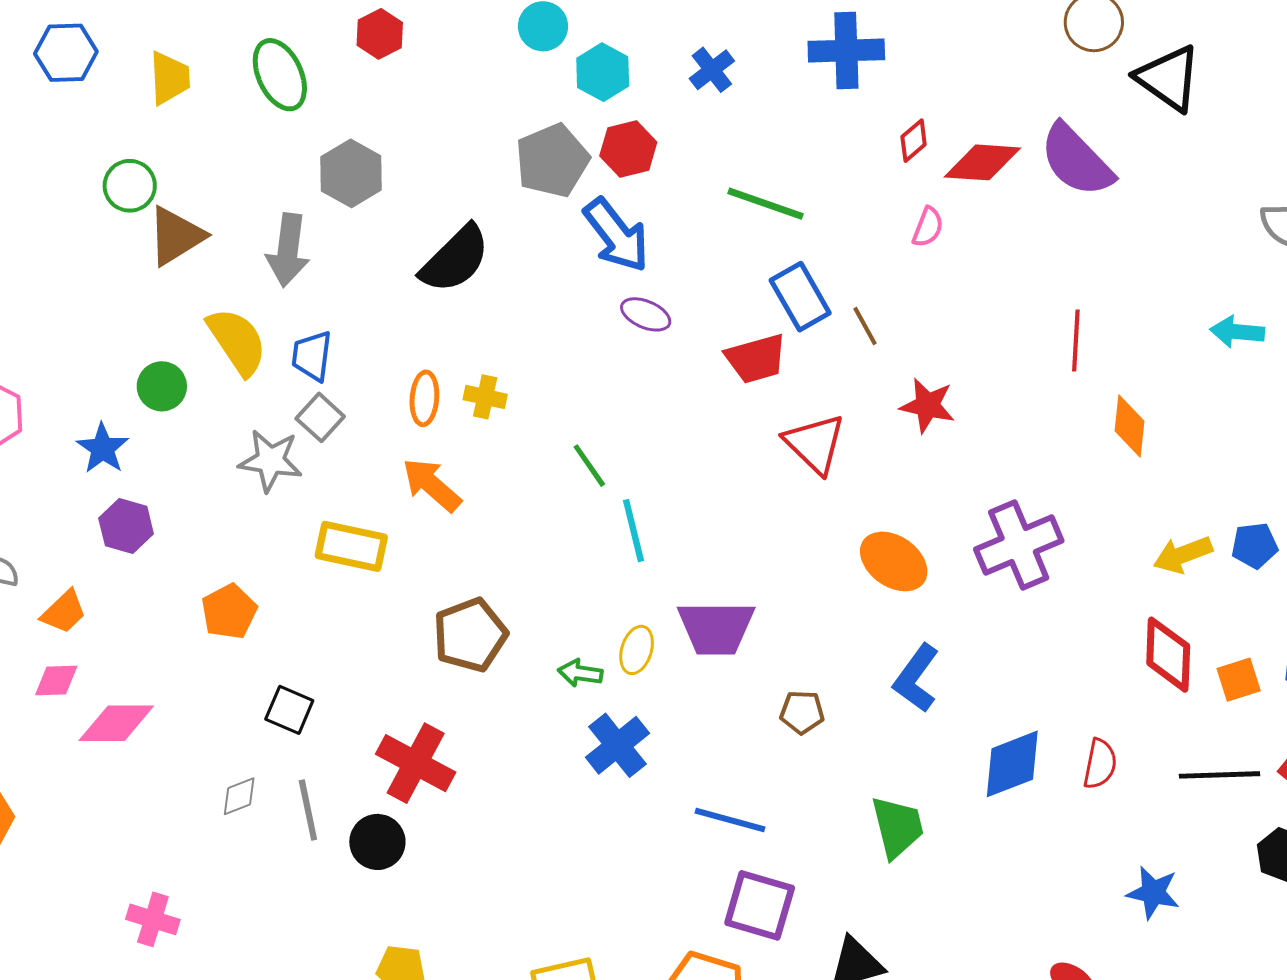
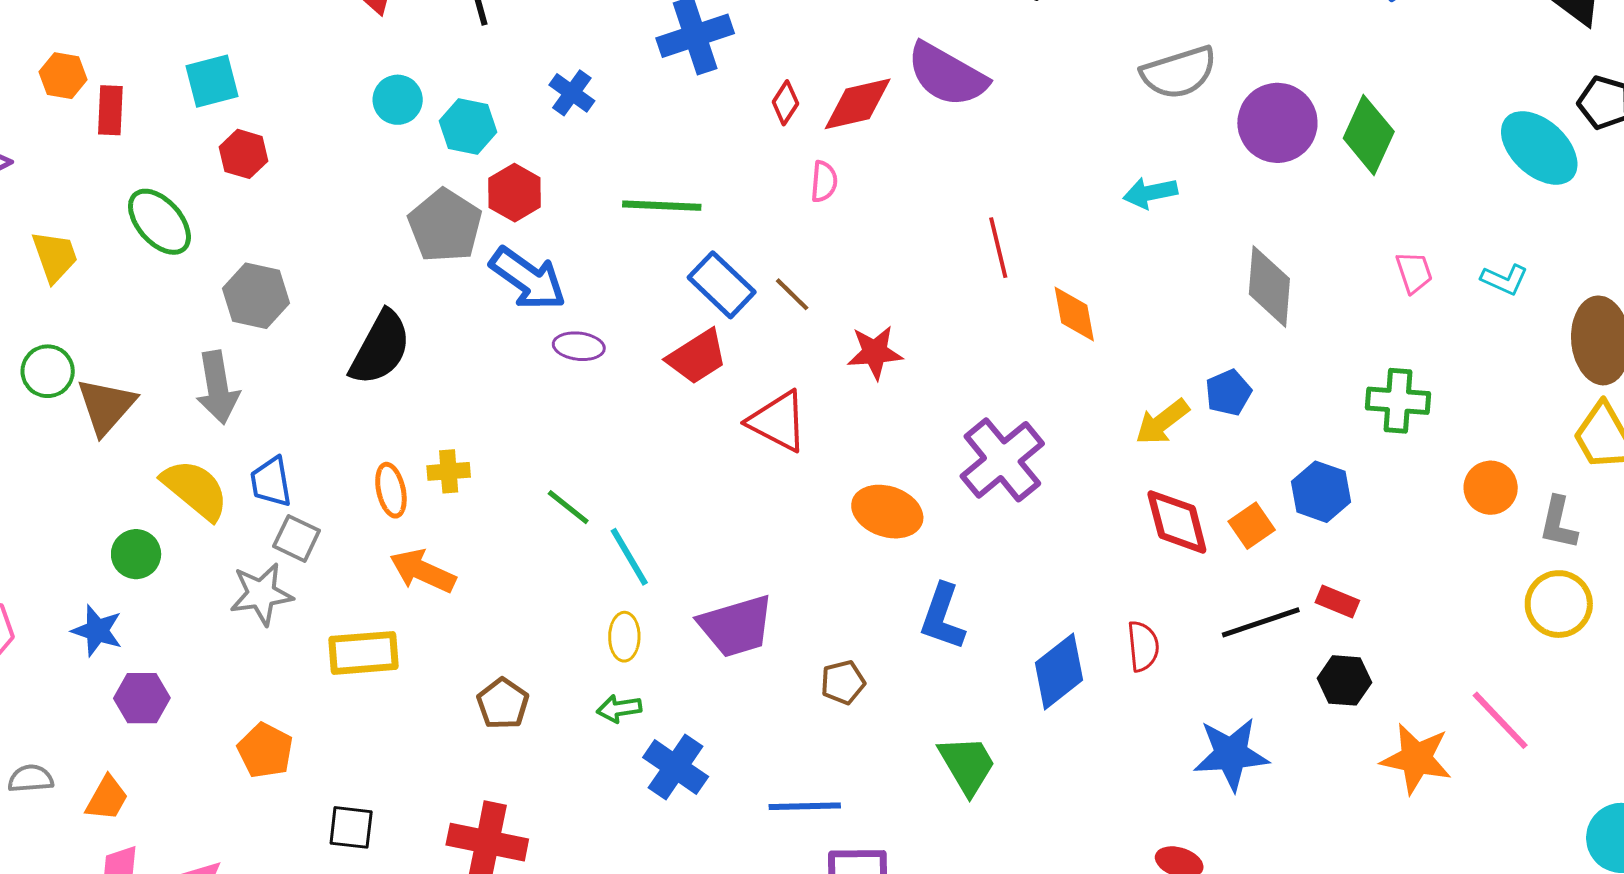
brown pentagon: (470, 635) -> (503, 704), size x0.7
yellow ellipse: (637, 650) -> (624, 637), moved
blue star: (1153, 893) -> (1231, 754), size x1.4

